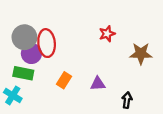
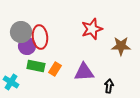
red star: (107, 34) -> (92, 29), size x1.5
green rectangle: (23, 73) -> (36, 66), moved
purple triangle: (98, 84) -> (84, 72), size x1.5

